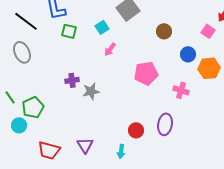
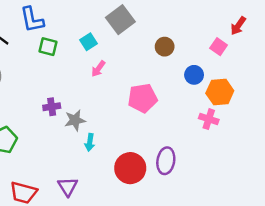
pink cross: (181, 90) -> (209, 119), moved
red circle: (136, 130) -> (130, 168), size x1.6
cyan arrow: (121, 151) -> (90, 142), moved

